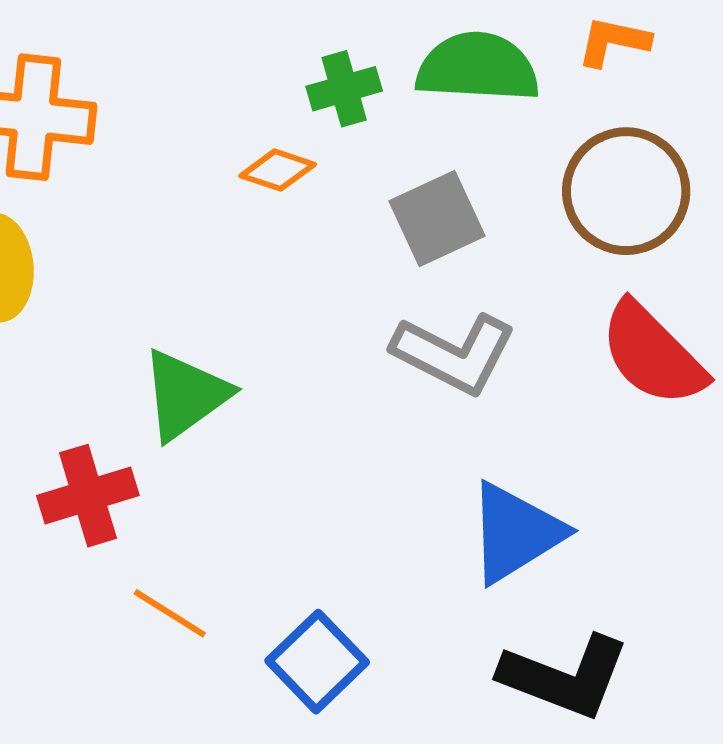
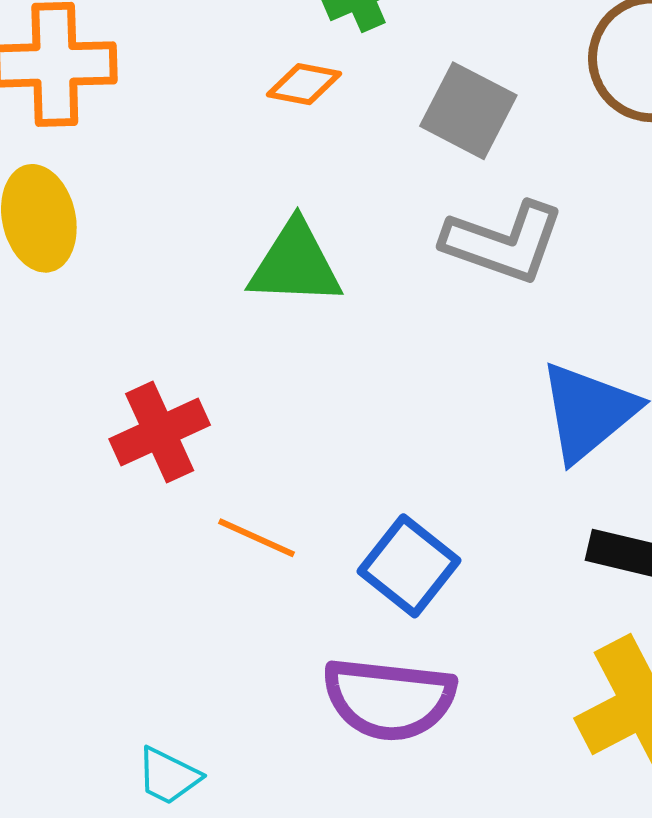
gray square: (437, 218) -> (468, 111), turned -30
green triangle: (185, 395) -> (295, 264), moved, turned 46

